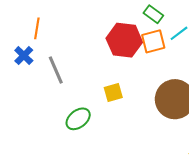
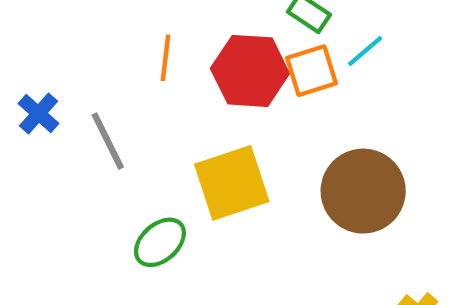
orange line: (37, 28) -> (165, 58), moved
yellow square: (113, 92) -> (232, 183), size x1.8

